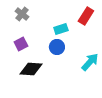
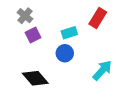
purple square: (21, 44) -> (33, 35), moved
black diamond: (31, 69) -> (35, 78), turned 45

